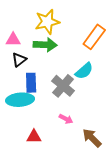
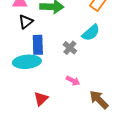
gray cross: (63, 86) -> (70, 48), size x0.6
red triangle: (34, 137) -> (41, 99), turned -42

